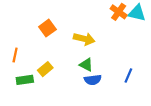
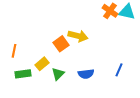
orange square: (47, 28) -> (61, 44), moved
green triangle: (86, 65) -> (58, 74), moved, turned 48

